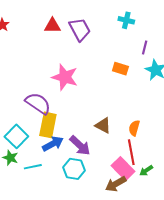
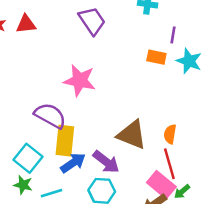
red triangle: (52, 26) -> (26, 24), moved
orange rectangle: (120, 69) -> (156, 57), moved
brown triangle: (103, 125) -> (132, 135), size x1.5
green arrow: (146, 171) -> (182, 192), moved

